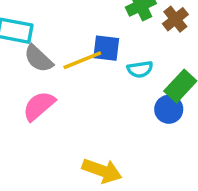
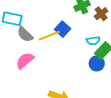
blue square: (106, 48) -> (63, 29), turned 35
cyan semicircle: (140, 69) -> (93, 41), moved

